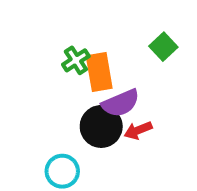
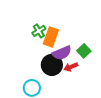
green square: (163, 47) -> (84, 51), moved
orange rectangle: (99, 72) -> (51, 37), turned 30

